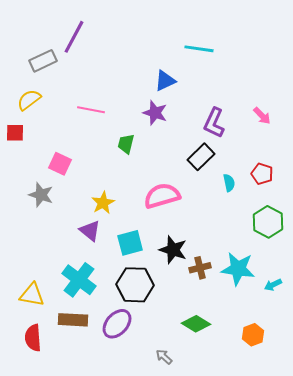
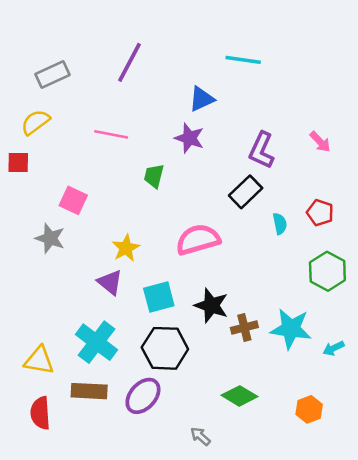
purple line: (74, 37) -> (130, 62), moved

